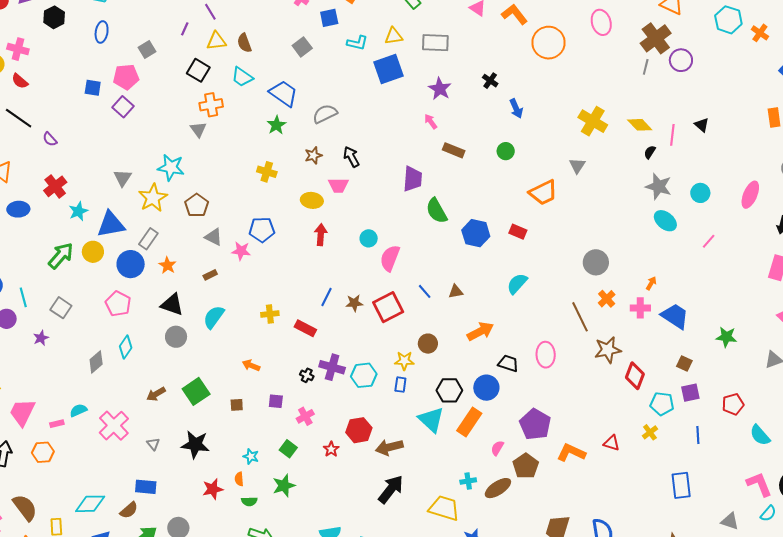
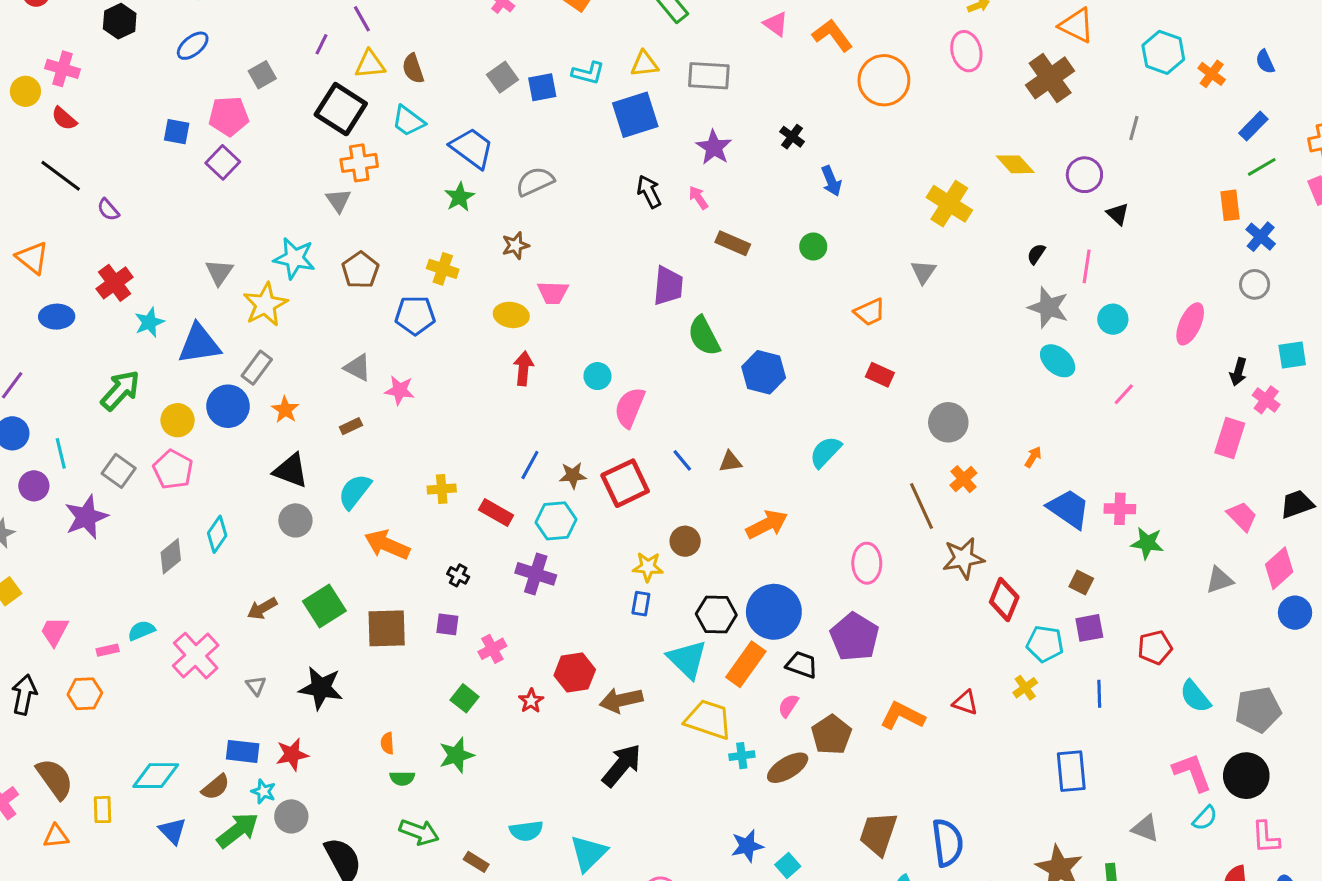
blue square: (329, 18) -> (542, 87), moved
blue ellipse: (102, 32) -> (193, 46), turned 40
purple circle: (681, 60) -> (1084, 175), moved
gray line: (646, 67) -> (1134, 128), moved
black square: (198, 70) -> (341, 109), size x1.4
yellow diamond: (640, 125) -> (1015, 164), moved
pink line: (672, 135) -> (1087, 266), moved
black arrow: (351, 157) -> (649, 192), moved
orange trapezoid: (543, 192) -> (870, 312), size x0.7
brown pentagon: (197, 205) -> (360, 270), moved
blue pentagon: (262, 230) -> (415, 315), moved
red rectangle: (518, 232) -> (880, 375), moved
yellow circle: (93, 252) -> (178, 420), moved
pink pentagon: (118, 304) -> (173, 470), moved
pink cross: (640, 308) -> (1120, 509), moved
purple star: (41, 338) -> (86, 517), size x1.8
black trapezoid: (508, 363) -> (802, 665), moved
orange arrow: (251, 365) -> (387, 545), moved, size x1.6
black cross: (307, 375) -> (458, 575), moved
cyan hexagon: (364, 375) -> (556, 521), moved
blue circle: (486, 388) -> (774, 612), size x1.4
brown square: (237, 405) -> (387, 628), size x2.0
pink trapezoid: (22, 412) -> (54, 631), size x0.7
purple pentagon: (535, 424) -> (855, 637), moved
cyan star: (251, 456) -> (263, 792), moved
red star: (213, 489) -> (292, 754), moved
yellow trapezoid: (444, 508) -> (708, 719), moved

